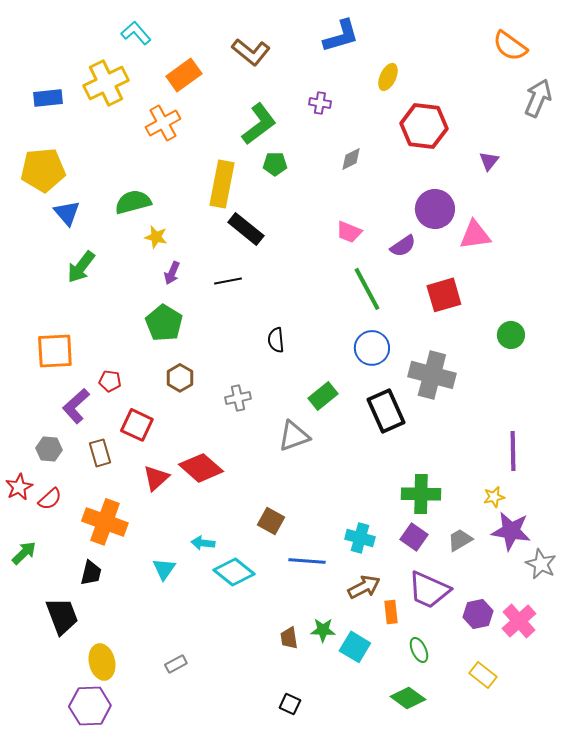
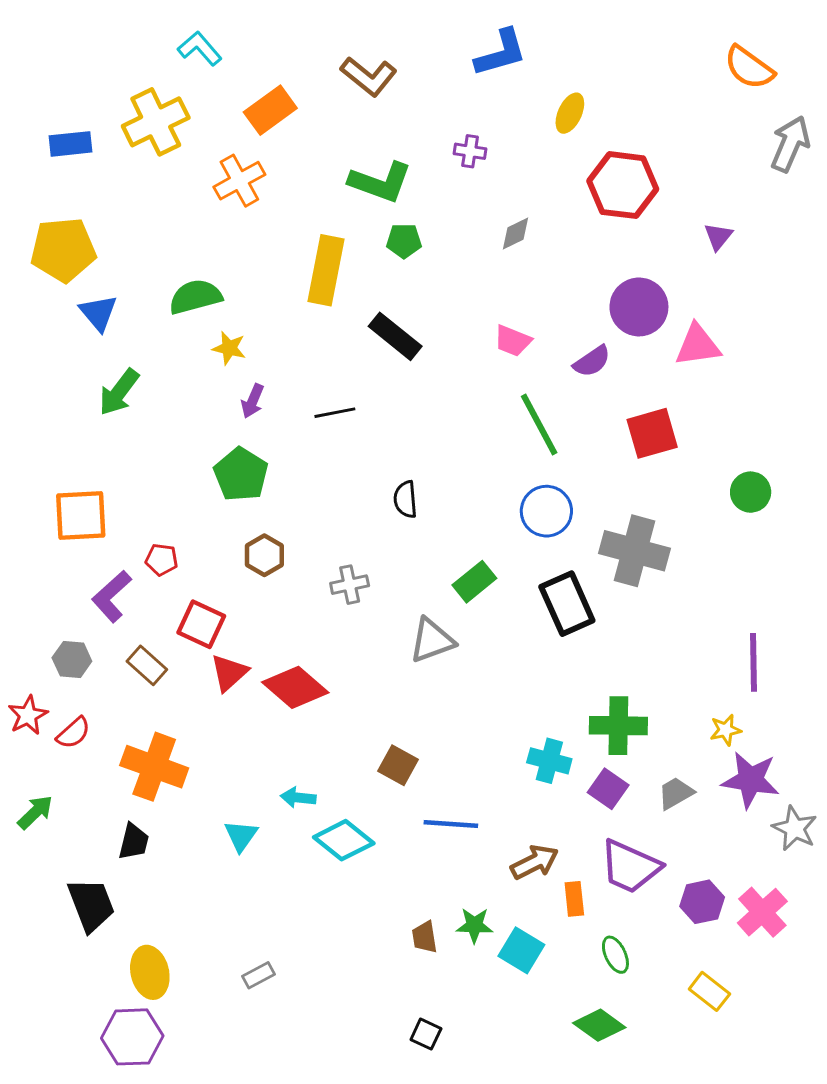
green L-shape: (259, 124) -> (380, 182), turned 57
black rectangle: (246, 229) -> (395, 336), moved
brown rectangle: (100, 453) -> (147, 665), turned -32
red triangle: (156, 478) -> (229, 673), moved
cyan cross: (360, 538) -> (549, 761), moved

